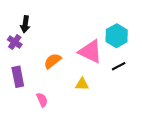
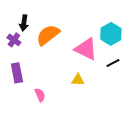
orange semicircle: (53, 61) -> (48, 35), moved, size x1.4

